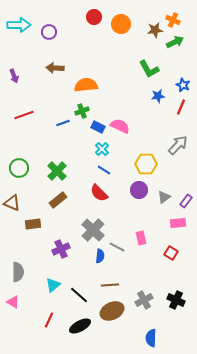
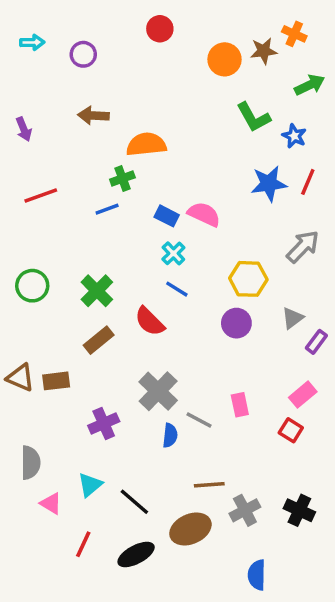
orange circle: (121, 24) -> (224, 59), moved
cyan arrow: (19, 25) -> (32, 42), size x0.6
green arrow: (175, 42) -> (310, 85), moved
blue star: (183, 85) -> (294, 136), moved
blue star: (158, 96) -> (269, 184), moved, size x1.5
green cross: (82, 111) -> (122, 178), moved
red semicircle: (99, 193) -> (150, 321), moved
gray triangle: (164, 197) -> (293, 318), moved
brown triangle: (12, 203) -> (20, 378), moved
pink rectangle: (178, 223) -> (303, 395), moved, turned -35
brown line: (110, 285) -> (209, 485), moved
pink triangle: (13, 302) -> (51, 503), moved

